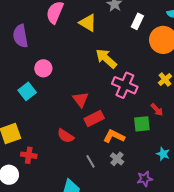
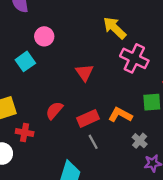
red rectangle: (94, 118) -> (88, 118), moved
red semicircle: (66, 136) -> (54, 110), moved, turned 96
gray cross: (117, 159) -> (140, 141), moved

